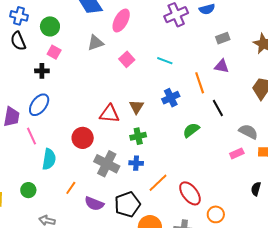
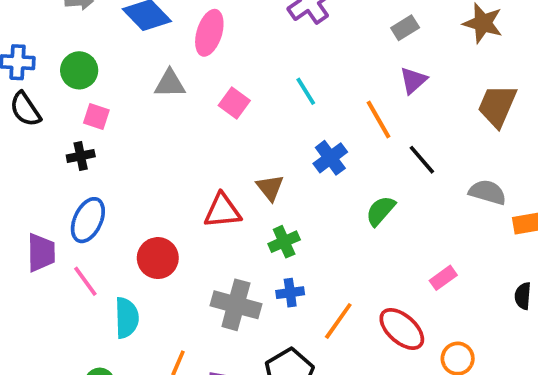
gray triangle: (95, 43) -> (170, 84), turned 30
cyan line: (165, 61) -> (306, 91), turned 49
purple triangle: (222, 66) -> (413, 80), turned -42
red circle: (83, 138) -> (158, 258), moved
pink rectangle: (237, 153) -> (443, 278), moved

